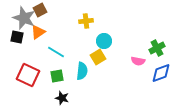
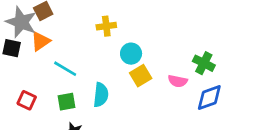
green cross: (157, 48) -> (204, 63), turned -35
yellow square: (98, 57) -> (141, 76), moved
red square: (28, 75) -> (27, 100), size x0.6

